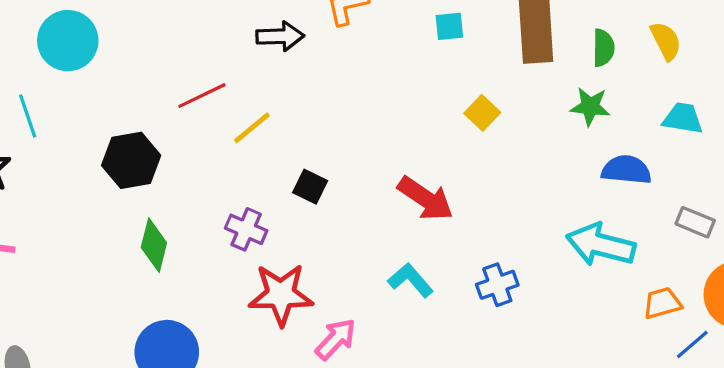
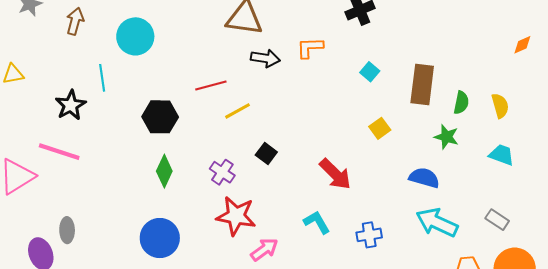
cyan square: (449, 26) -> (370, 72), turned 36
blue semicircle: (626, 170) -> (424, 178), moved

